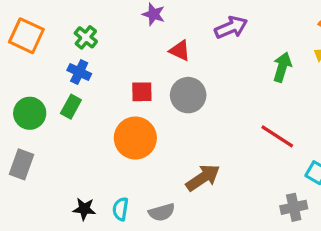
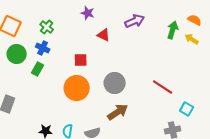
green arrow: (282, 67) -> (173, 30), moved
gray circle: (188, 95) -> (115, 83), moved
green circle: (30, 113) -> (17, 54), moved

